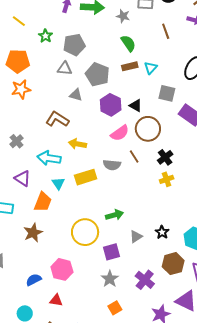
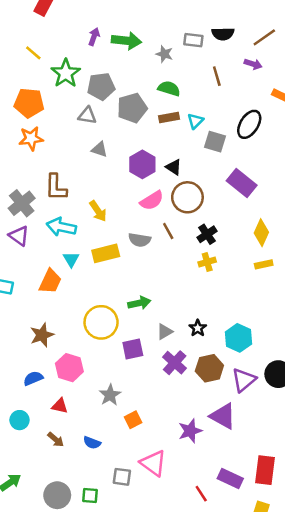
green star: (45, 36) -> (66, 73), size x1.6
green semicircle: (128, 43) -> (169, 88), turned -42
gray pentagon: (97, 74) -> (132, 108), moved, turned 30
gray square: (167, 93) -> (215, 142), moved
brown L-shape: (57, 119) -> (56, 187), moved, turned -125
gray cross: (17, 141) -> (22, 203), size x1.5
yellow arrow: (77, 144) -> (98, 211), turned -138
purple triangle: (23, 178) -> (19, 236), moved
brown star: (33, 233) -> (42, 335), moved
gray star: (110, 279) -> (110, 395), moved
purple cross: (145, 280) -> (175, 363), moved

